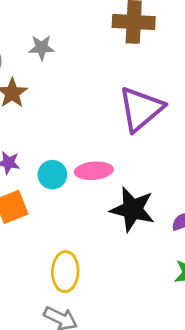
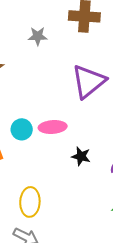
gray star: (42, 48) -> (38, 36), moved
black star: (133, 209) -> (81, 156), size x0.6

